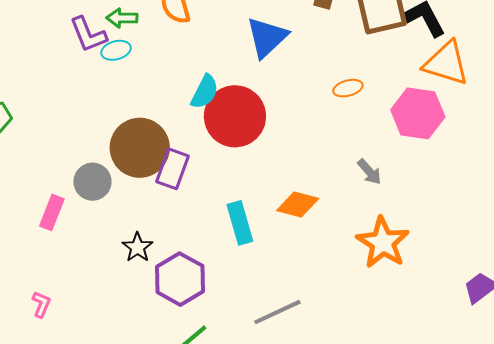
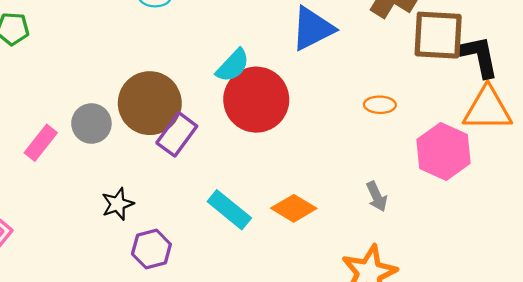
orange triangle: (446, 63) -> (488, 109), turned -33
cyan rectangle: (240, 223) -> (229, 210), turned -51
purple hexagon: (180, 279) -> (151, 249), size x0.7

